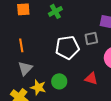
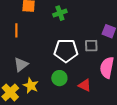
orange line: (21, 45) -> (16, 30), moved
green circle: (59, 81) -> (59, 78), moved

